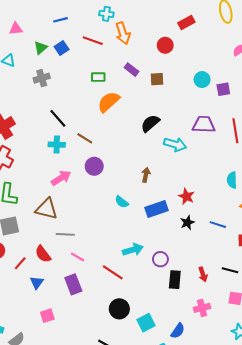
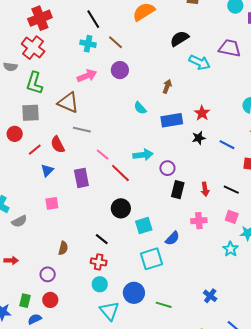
pink line: (78, 257) -> (103, 155), moved

